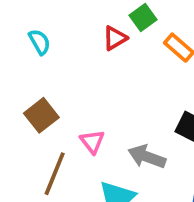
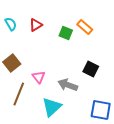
green square: (143, 17) -> (66, 33), moved, turned -32
red triangle: (115, 38) -> (36, 25), moved

